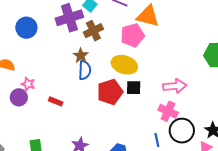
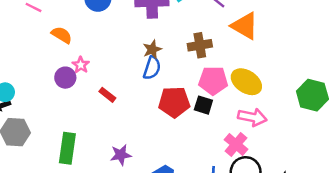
brown cross: (93, 31) -> (200, 45), moved
pink pentagon: (132, 35) -> (213, 81), moved
yellow ellipse: (124, 65) -> (246, 82), moved

